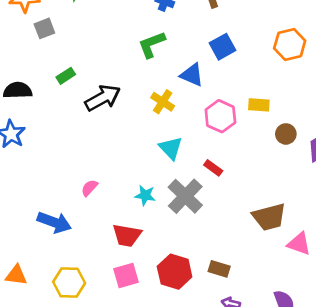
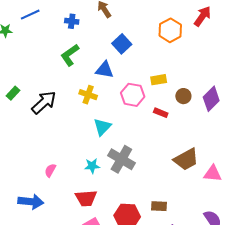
cyan triangle: (171, 148) -> (102, 127), turned 42
red rectangle: (213, 168) -> (161, 113), moved

